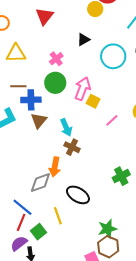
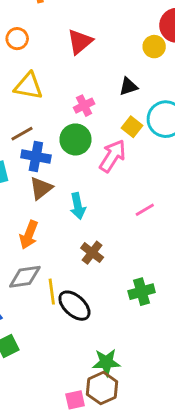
brown line: (18, 86) -> (22, 134), turned -42
yellow square: (93, 101) -> (132, 127), moved
brown cross: (72, 147) -> (92, 253), moved
orange arrow: (55, 167) -> (29, 235), moved
yellow line: (58, 216) -> (52, 292), moved

